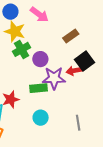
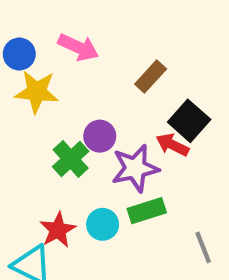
green cross: (21, 49) -> (71, 159), moved
red arrow: (74, 71) -> (172, 145), turned 49
green rectangle: (38, 88) -> (147, 211), moved
cyan circle: (41, 118) -> (103, 224), moved

